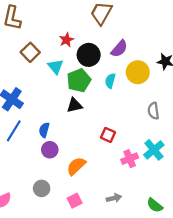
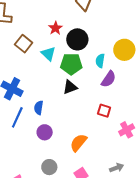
purple semicircle: (119, 49) -> (109, 79), moved
green pentagon: (79, 80) -> (71, 64), turned 30
blue semicircle: (44, 130) -> (39, 108), moved
purple circle: (50, 150) -> (45, 132), moved

